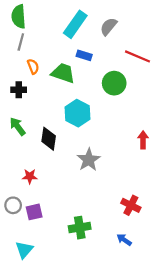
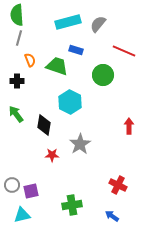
cyan rectangle: (75, 24) -> (68, 22), turned 40
red star: (30, 176) -> (52, 155), moved
cyan triangle: (24, 250) -> (22, 215), moved, turned 36

